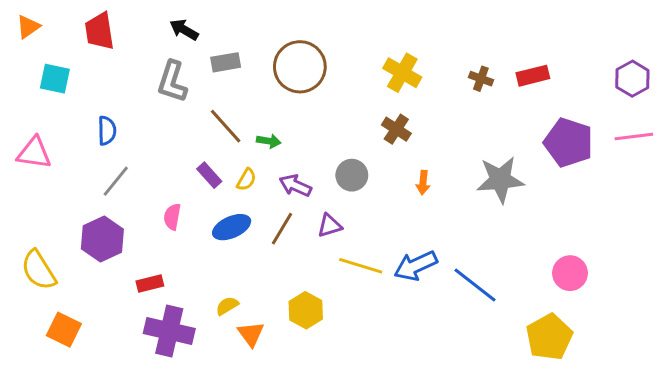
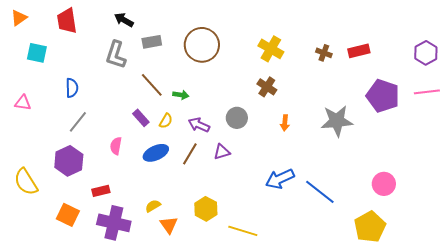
pink triangle: (34, 153) -> (23, 103), size x0.7
yellow line: (361, 266) -> (243, 231), moved
orange square: (64, 330) -> (68, 215), moved

